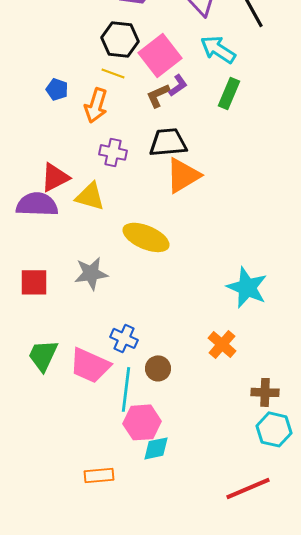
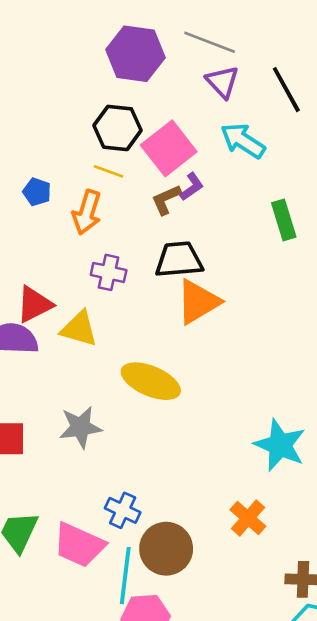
green rectangle: (229, 93) -> (284, 220), moved, turned -40
brown circle: (158, 368) -> (166, 549), size x1.6

